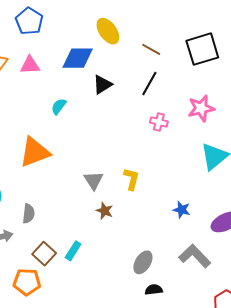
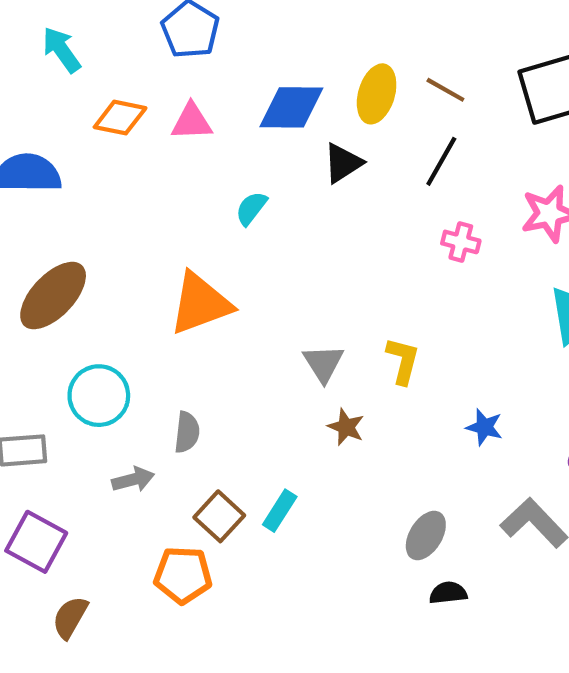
yellow ellipse: (108, 31) -> (377, 94), moved, turned 52
blue star: (182, 210) -> (484, 427), moved

